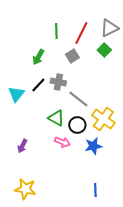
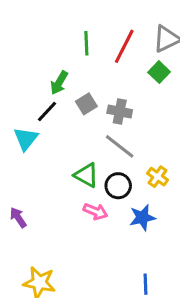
gray square: (72, 56) -> (86, 104), moved
gray cross: (58, 82) -> (120, 111), moved
black line: (38, 85) -> (47, 111), moved
yellow cross: (103, 119) -> (158, 177), size x0.6
purple arrow: (22, 146) -> (18, 218), moved, turned 120

